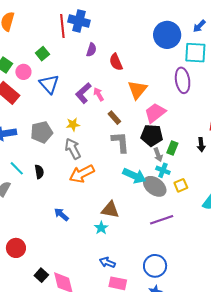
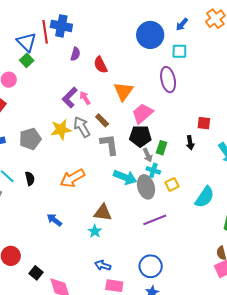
cyan square: (195, 53) -> (179, 51), size x0.7
blue triangle: (49, 84) -> (27, 42), moved
yellow star: (73, 124) -> (61, 130), size x1.5
gray arrow: (73, 149) -> (82, 127), moved
gray ellipse: (155, 186) -> (146, 187), turned 40
black square: (41, 275) -> (36, 273), moved

